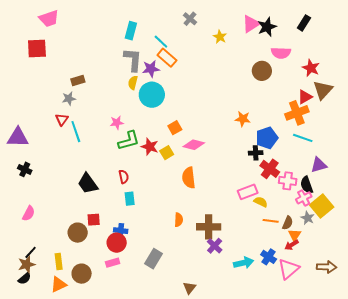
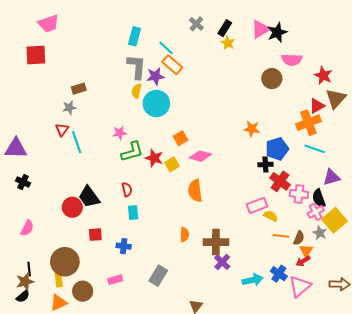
black rectangle: (304, 23) -> (225, 28), moved
brown circle: (78, 233) -> (65, 262), moved, size x1.4
red circle: (117, 243) -> (72, 207), moved
black line: (31, 252) -> (29, 269), turned -48

